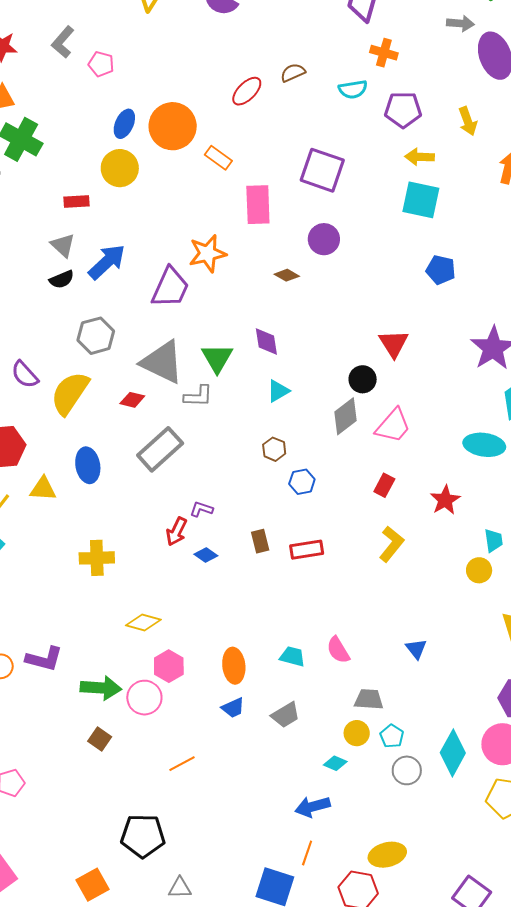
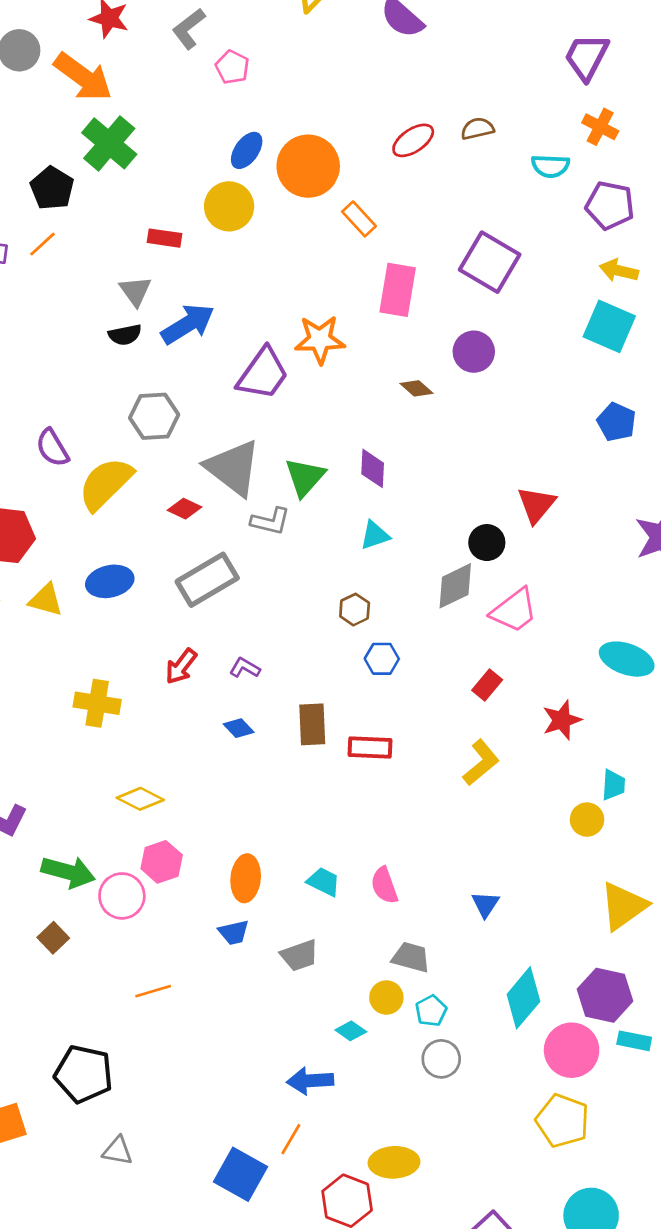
blue ellipse: (88, 465) -> (110, 581), turned 76
red arrow: (176, 532) -> (181, 666), moved
brown rectangle: (260, 541) -> (312, 724), size x1.4
cyan diamond: (453, 753) -> (523, 998), moved

